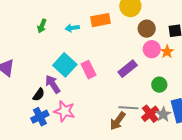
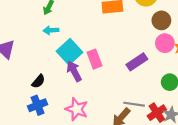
cyan arrow: (72, 28) -> (51, 30), moved
purple arrow: (53, 84) -> (74, 71), moved
pink star: (64, 111) -> (77, 109), moved

